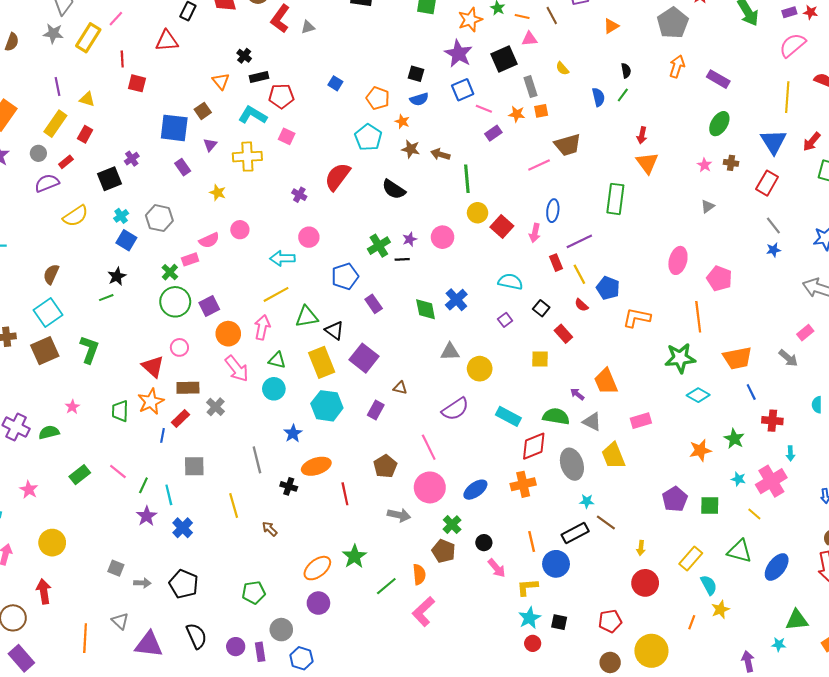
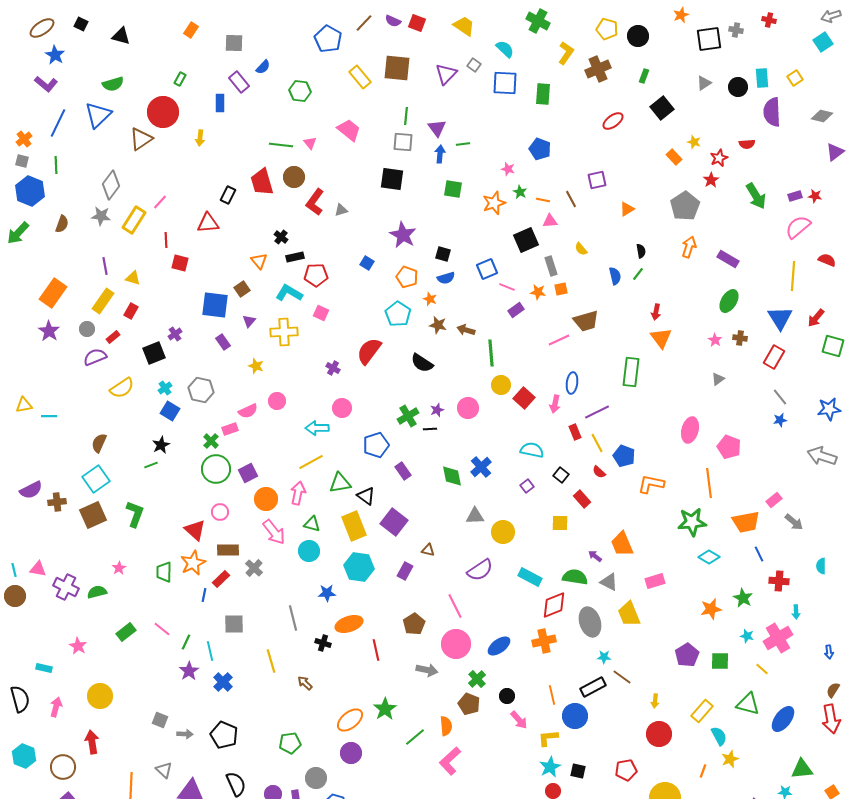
purple star: (458, 54) -> (403, 235), moved
pink rectangle: (805, 333) -> (774, 500), moved
blue star: (293, 433) -> (327, 593), turned 30

